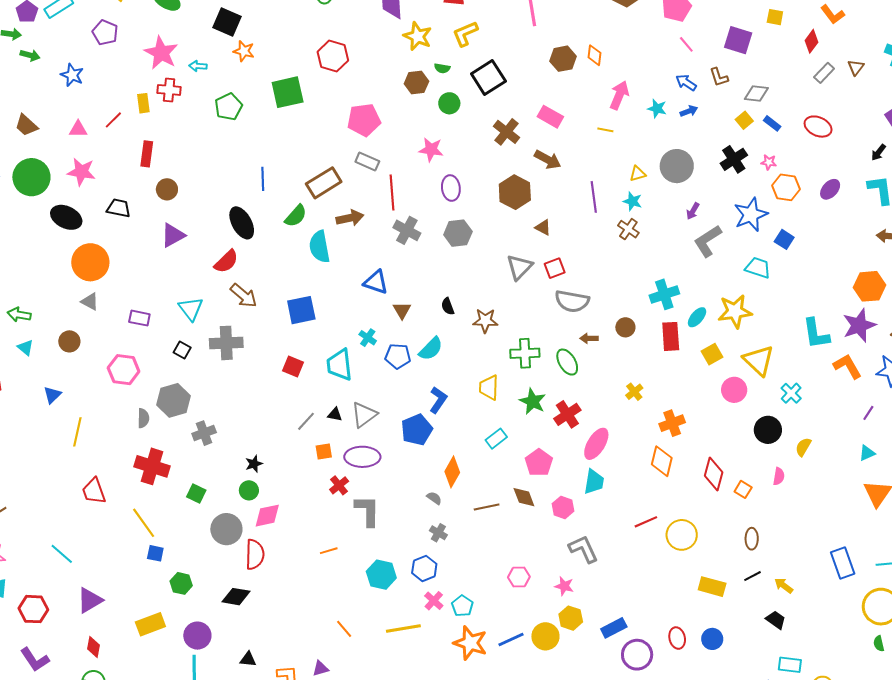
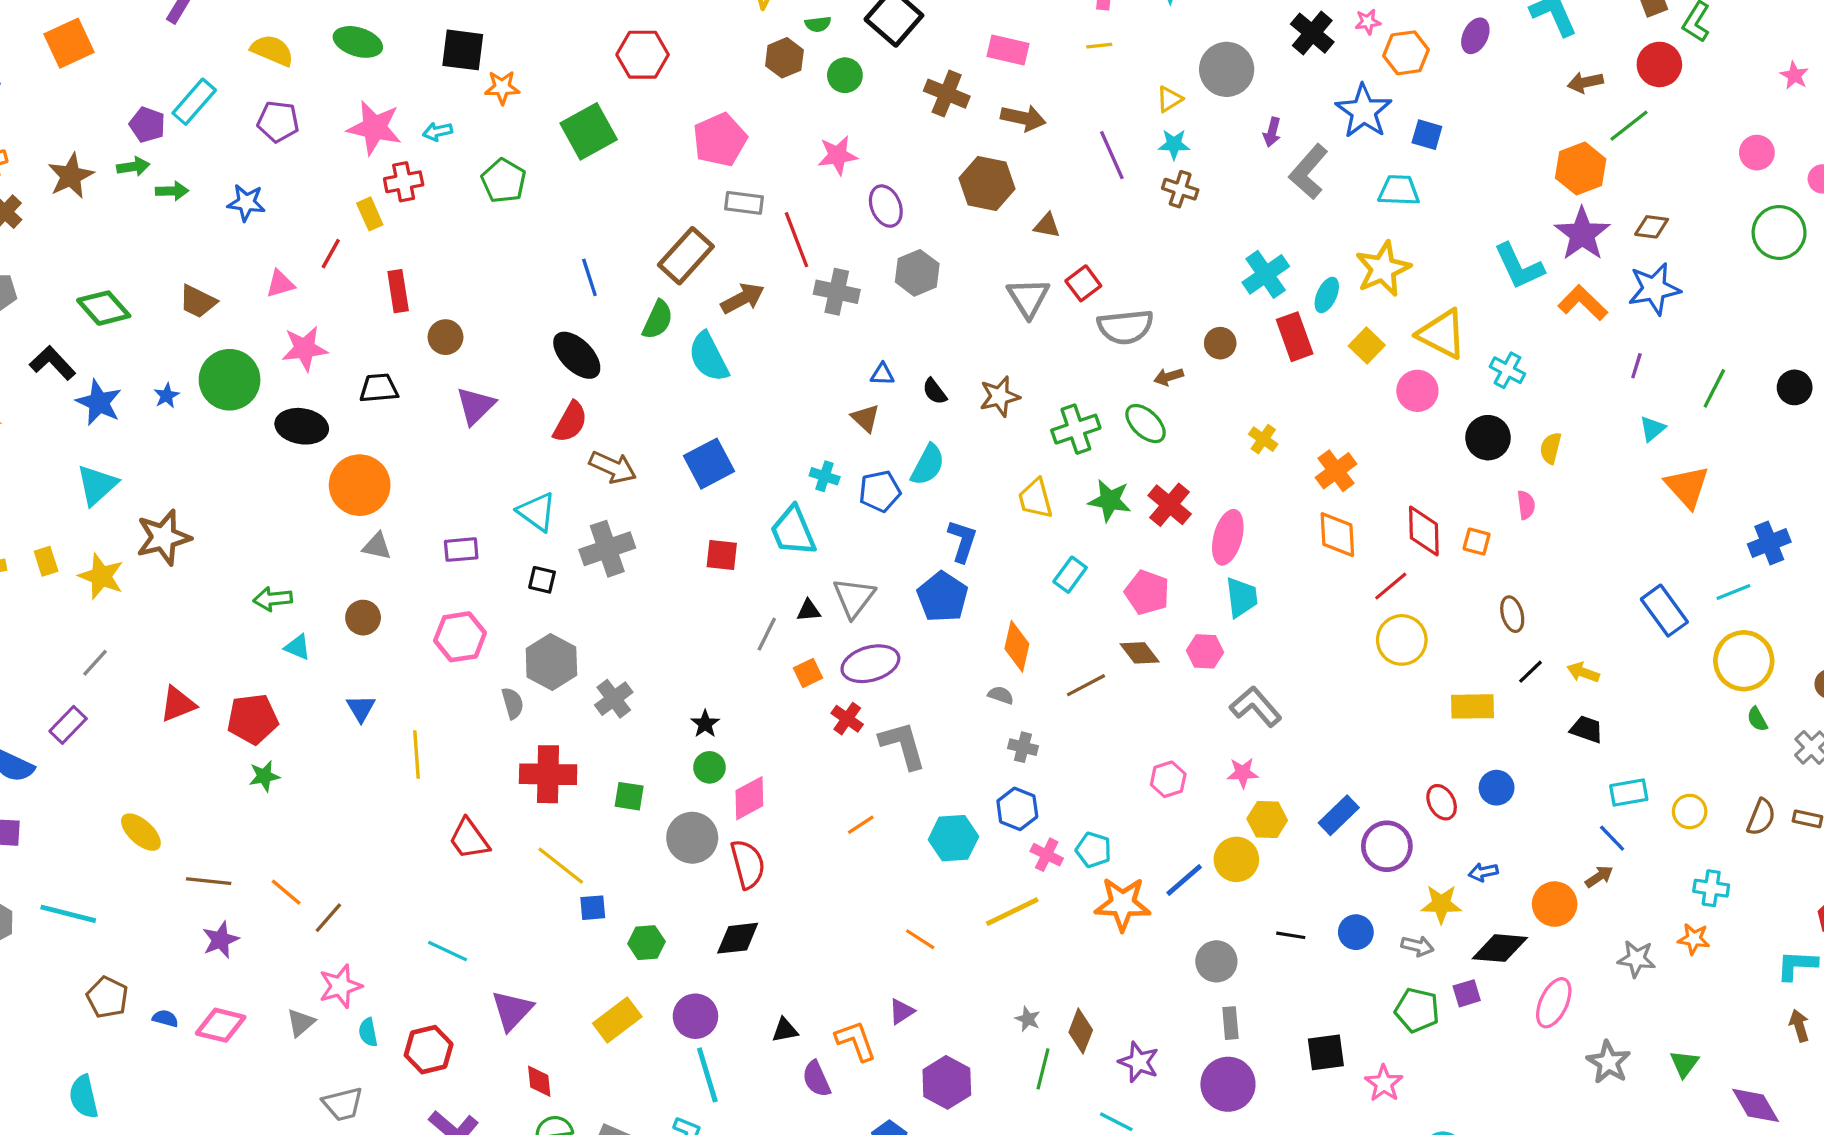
blue triangle: (376, 282) -> (882, 374), moved, size x0.6
red line: (646, 522) -> (1391, 586), moved

